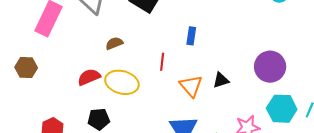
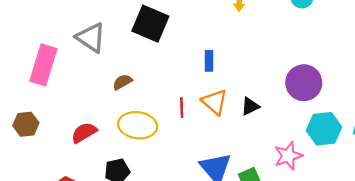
red line: (162, 62) -> (182, 108), moved
red semicircle: (89, 77) -> (84, 133), moved
orange triangle: (191, 86) -> (215, 102), moved

